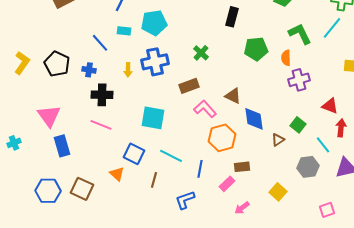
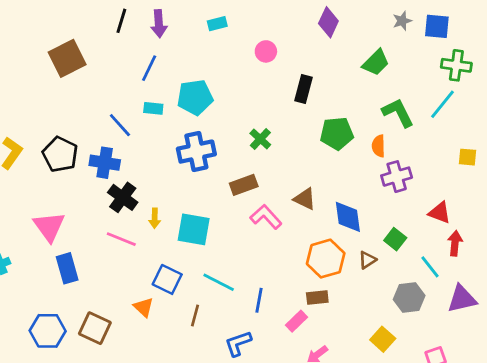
blue cross: (89, 70) -> (105, 163), size x1.5
yellow arrow: (128, 70) -> (155, 218), moved
black cross: (102, 95) -> (123, 197), turned 35
blue diamond: (254, 119) -> (348, 217), moved
orange hexagon: (222, 138) -> (326, 259), moved
yellow square: (278, 192) -> (383, 339), moved

